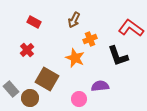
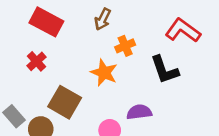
red rectangle: (34, 22) -> (46, 22), size x1.6

